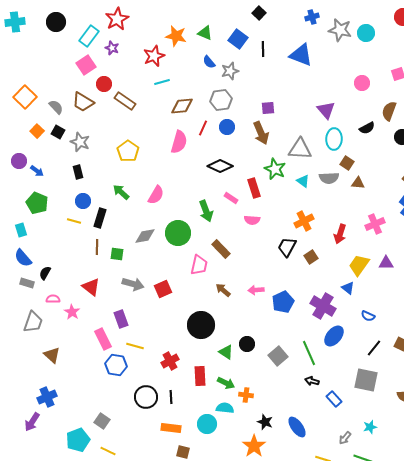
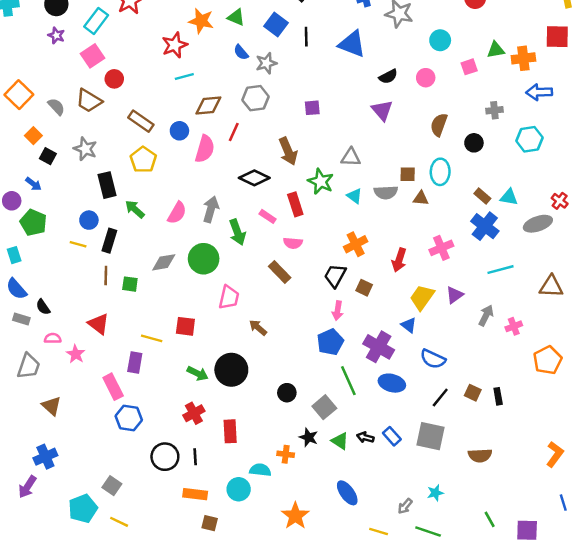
cyan circle: (366, 33) -> (440, 40), moved
purple star: (112, 48) -> (56, 35), moved
brown rectangle: (125, 101) -> (141, 121), moved
brown semicircle: (389, 111) -> (439, 125), moved
blue circle: (227, 127) -> (179, 131), moved
black semicircle: (367, 128) -> (388, 76), moved
black square: (58, 132) -> (48, 156), moved
brown arrow: (261, 133) -> (288, 151), moved
cyan ellipse: (334, 139) -> (440, 172), moved
gray triangle: (300, 149) -> (351, 157), size x0.7
purple circle: (19, 161) -> (12, 201), moved
brown square: (347, 163) -> (408, 174), turned -32
black rectangle: (78, 172) -> (107, 185), moved, size x1.5
brown rectangle: (221, 249) -> (280, 272), moved
brown square: (311, 257) -> (364, 288), turned -32
purple triangle: (386, 263) -> (455, 295), turned -35
black semicircle: (45, 273) -> (43, 307), turned -64
gray arrow: (133, 284) -> (211, 209), moved, turned -90
red square: (163, 289) -> (185, 326), turned 30
pink arrow: (256, 290) -> (338, 311), moved, turned -77
blue semicircle: (368, 316) -> (433, 359), size x1.5
purple rectangle: (121, 319) -> (135, 363), turned 30
blue ellipse: (334, 336) -> (392, 383), turned 65
yellow line: (135, 346) -> (152, 338), moved
green triangle: (226, 352) -> (340, 441), moved
green line: (309, 353) -> (348, 381), moved
green arrow: (226, 383) -> (198, 373), moved
blue rectangle: (334, 399) -> (392, 436), moved
black star: (265, 422) -> (309, 437), moved

